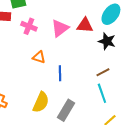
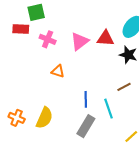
blue line: (60, 73) -> (86, 99), moved
cyan line: (102, 93) -> (109, 109), moved
yellow semicircle: (41, 102) -> (44, 118), moved

